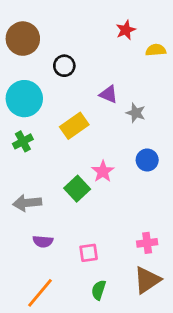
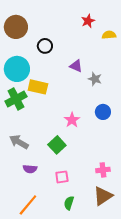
yellow rectangle: (74, 126) -> (38, 87), moved, turned 48
green cross: (23, 141) -> (16, 99), size x1.5
green square: (77, 189) -> (57, 145), moved
gray arrow: (27, 203) -> (19, 142), turned 36

